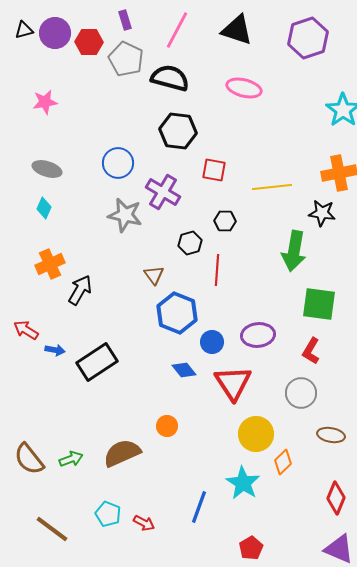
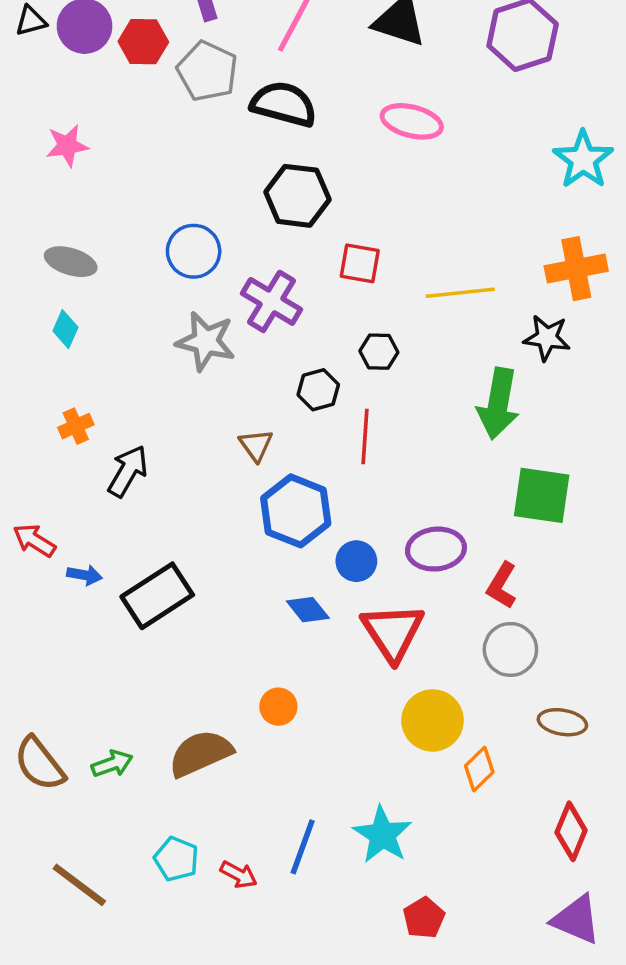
orange cross: (50, 264) -> (76, 426), size x0.7
red L-shape: (311, 351) -> (502, 585), moved
cyan star: (243, 483) -> (382, 835), moved
blue line: (199, 507) -> (303, 847), moved

